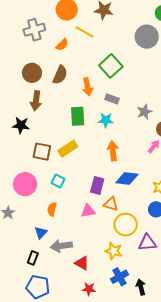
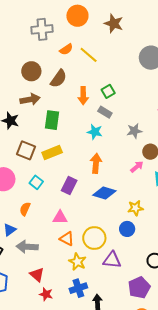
yellow line: (85, 32) -> (89, 55), moved
green square: (111, 66) -> (108, 91), moved, size x0.6
brown arrow: (36, 101) -> (30, 99), turned -120
green rectangle: (78, 116) -> (52, 120), moved
purple rectangle: (97, 186) -> (69, 185), moved
orange triangle: (111, 204) -> (67, 239), moved
red triangle: (82, 263) -> (37, 275), moved

